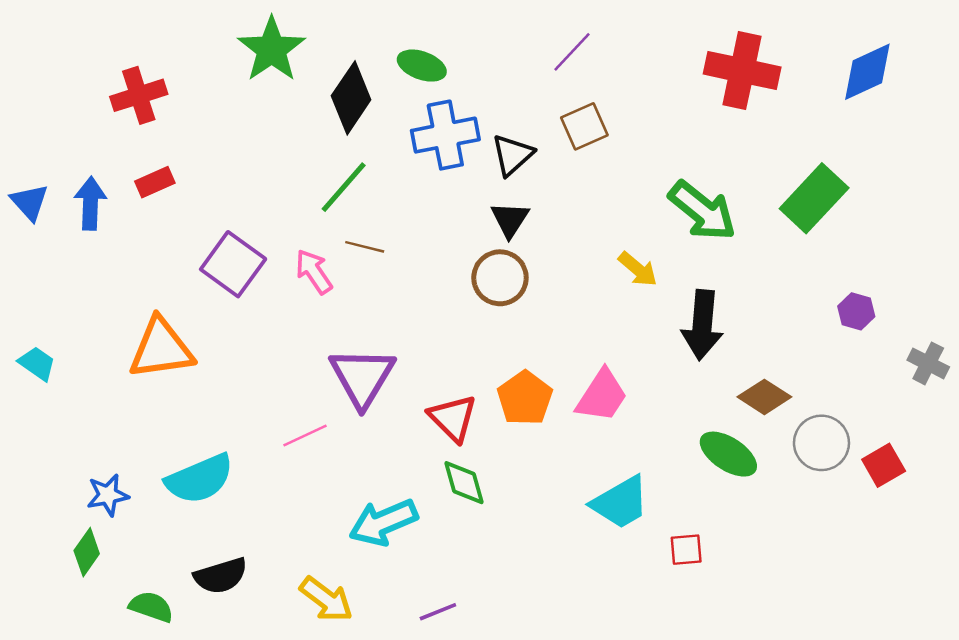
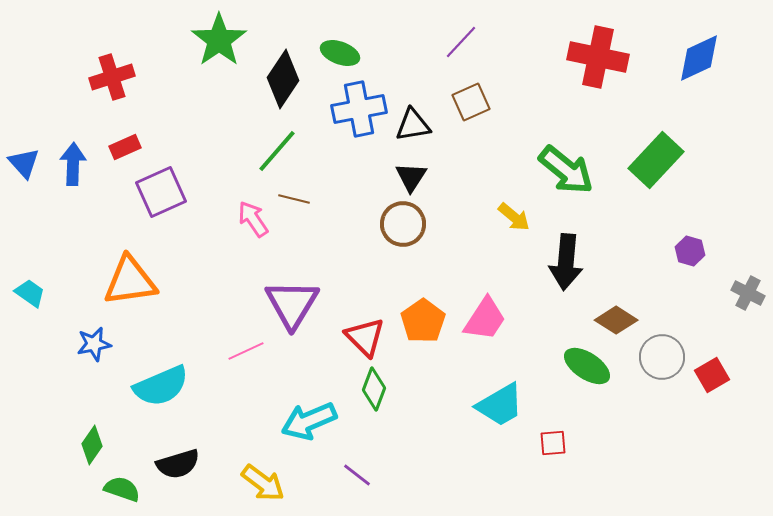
black triangle: (512, 155) -> (413, 125), turned 33
purple square: (233, 264) -> (161, 192), moved, turned 30
green diamond: (464, 483) -> (374, 389), turned 36
blue star: (108, 495) -> (94, 344), moved
green diamond: (87, 552) -> (92, 445), moved
purple line: (438, 612) -> (357, 475), moved, turned 60

